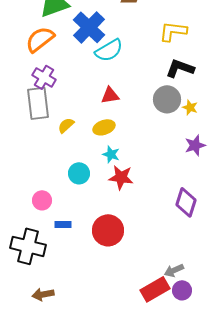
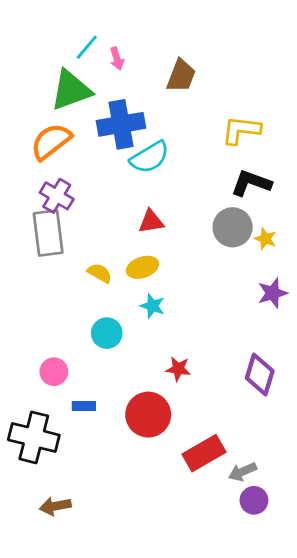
blue cross: (89, 27) -> (121, 124), turned 36
yellow semicircle: (66, 125) -> (100, 273), moved, turned 72
red star: (121, 177) -> (178, 369), moved, size x0.7
red rectangle: (155, 289) -> (204, 453), moved

